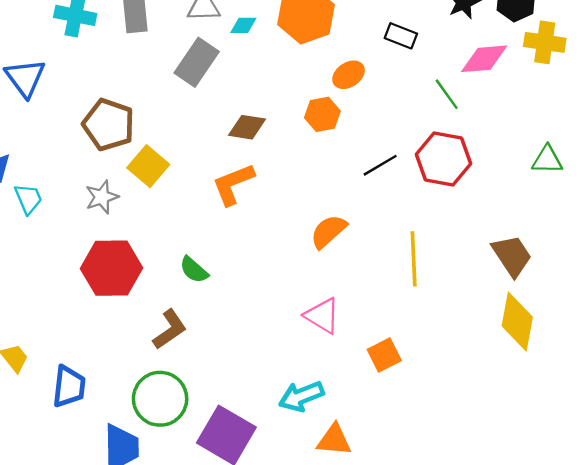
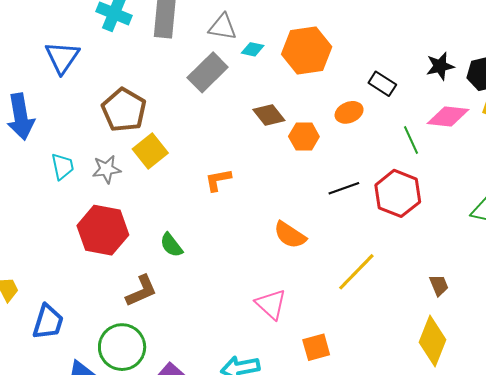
orange ellipse: (349, 75) -> (349, 112), moved
brown diamond: (247, 127) -> (269, 115), moved, turned 32
orange L-shape: (233, 184) -> (218, 180), size x0.7
cyan trapezoid: (28, 199) -> (63, 166), moved
orange semicircle: (328, 231) -> (290, 235), turned -116
brown trapezoid: (512, 256) -> (439, 285), size x0.6
yellow line: (414, 259) -> (356, 272), turned 36

